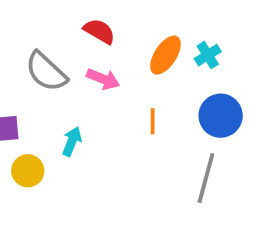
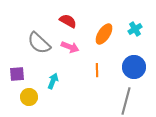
cyan cross: (208, 55) -> (135, 29), moved

